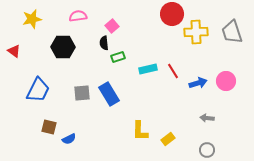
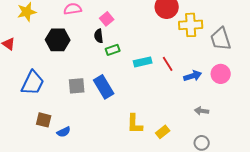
gray trapezoid: (232, 32) -> (221, 39), moved

